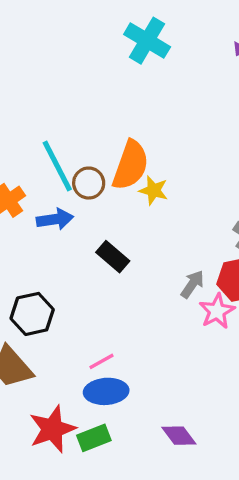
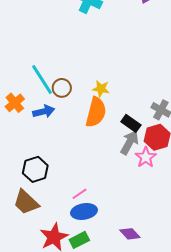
orange semicircle: (131, 165) -> (96, 112), moved
black rectangle: (113, 257) -> (131, 123), moved
gray arrow: (192, 284) -> (129, 143), size x1.4

